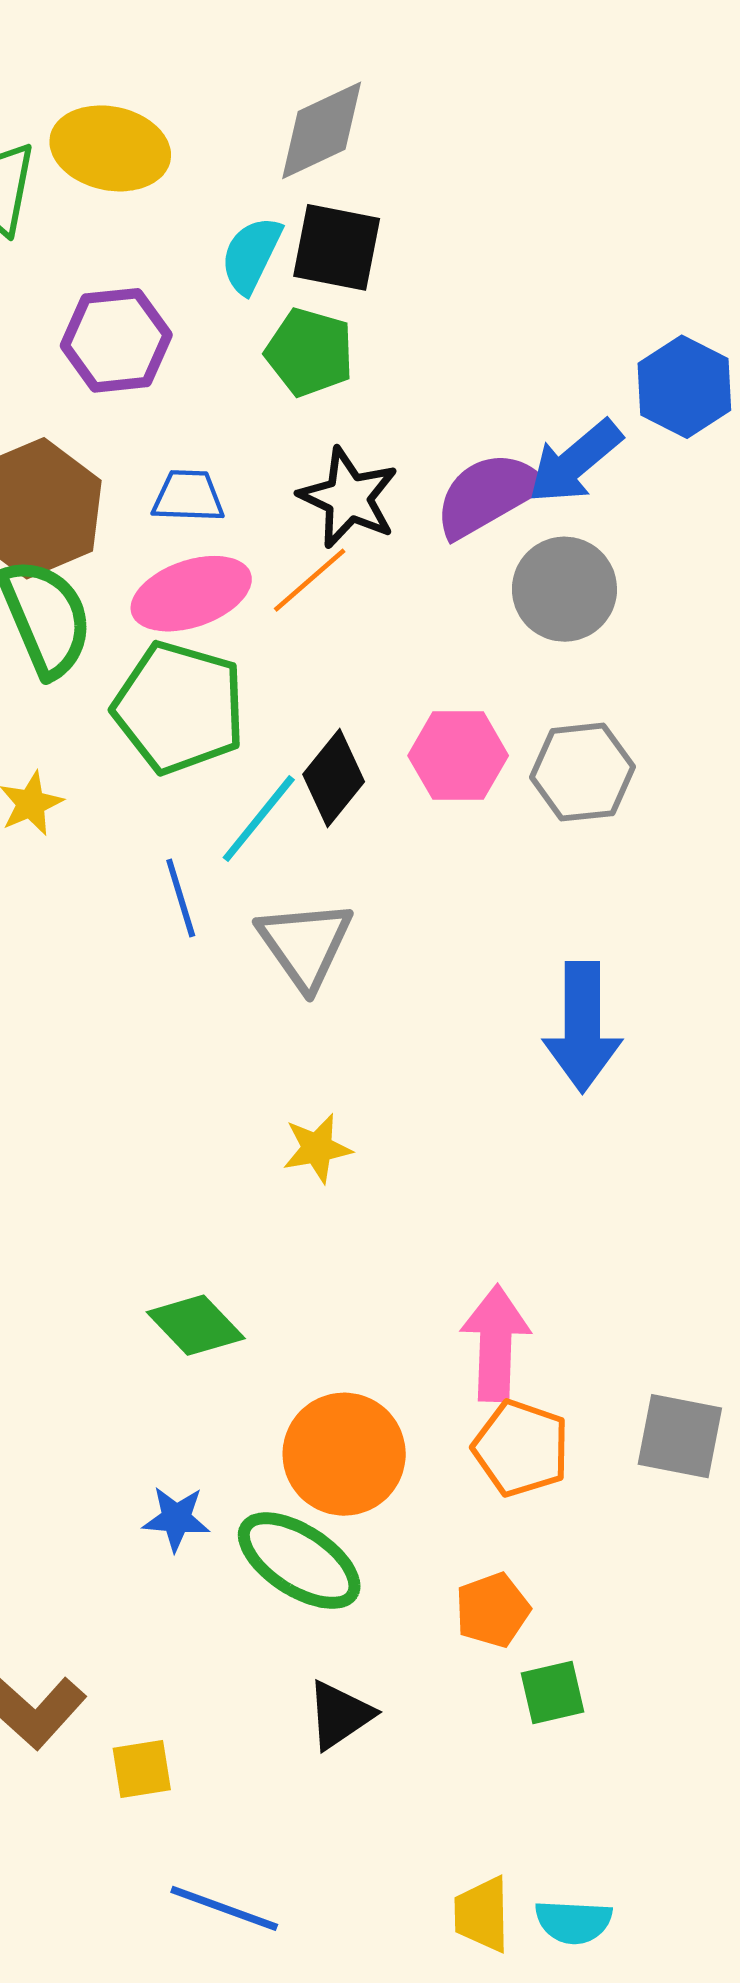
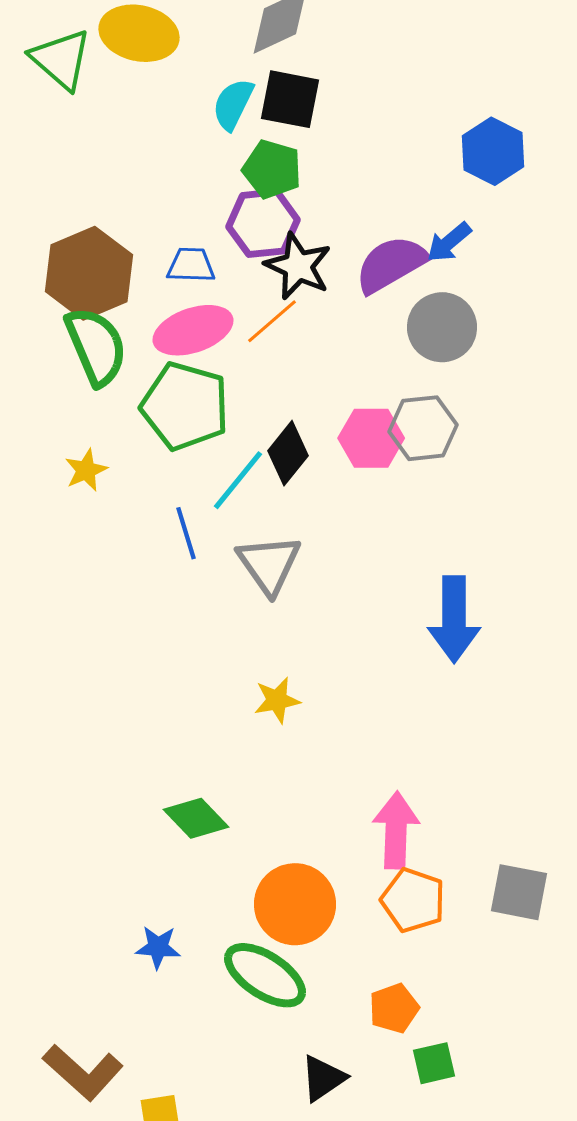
purple hexagon: (116, 340) -> (263, 223), moved
blue hexagon: (684, 387) -> (493, 151), moved
blue arrow: (575, 462) -> (449, 242), size x0.7
gray hexagon: (582, 772) -> (423, 428), moved
blue star: (176, 1519) -> (158, 947), moved
black triangle: (340, 1715) -> (323, 1078), moved

